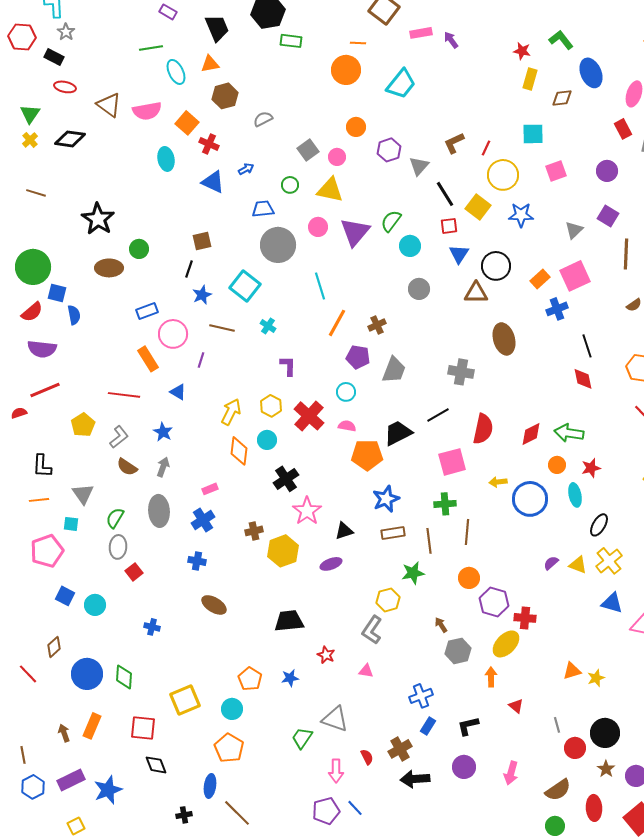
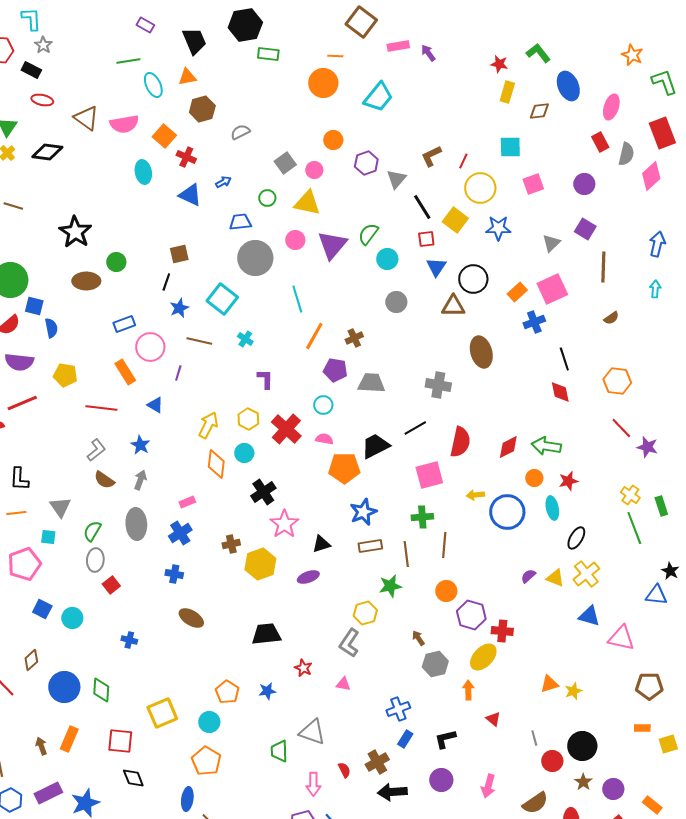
gray trapezoid: (394, 370) -> (371, 383), turned -108
yellow pentagon: (83, 425) -> (65, 375), moved, turned -30
green trapezoid: (302, 738) -> (279, 751), turned -35

